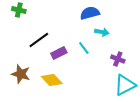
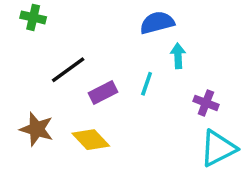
cyan arrow: (102, 32) -> (178, 56), turned -104
cyan line: (84, 48) -> (147, 84), turned 56

